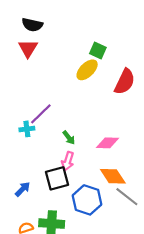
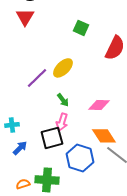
green square: (98, 51) -> (81, 28), moved
yellow ellipse: (87, 70) -> (63, 68), moved
cyan cross: (27, 129) -> (12, 125), moved

